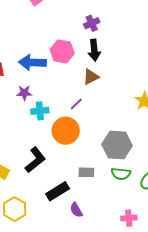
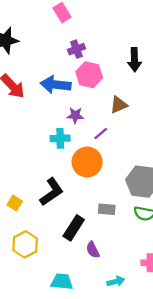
purple cross: (92, 23) -> (76, 49), moved
black arrow: (94, 50) -> (135, 60), moved
purple star: (24, 93) -> (75, 115), moved
black rectangle: (58, 191) -> (74, 228), turned -30

